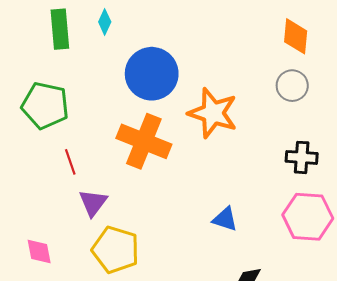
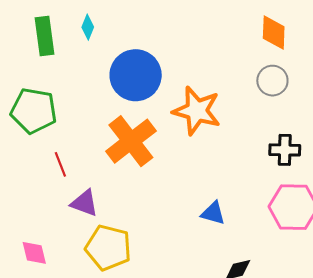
orange cross: (144, 141) -> (131, 141), turned 33
purple triangle: (93, 203) -> (84, 203), turned -44

